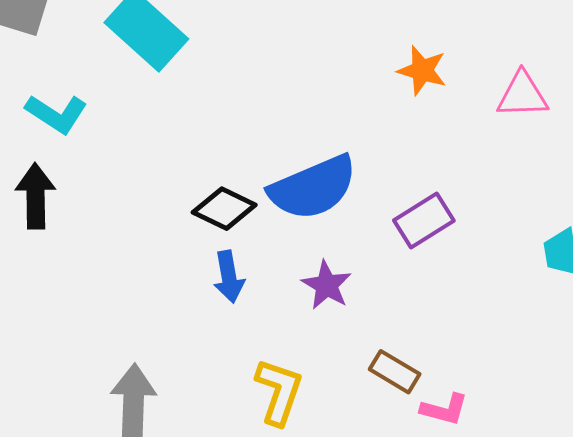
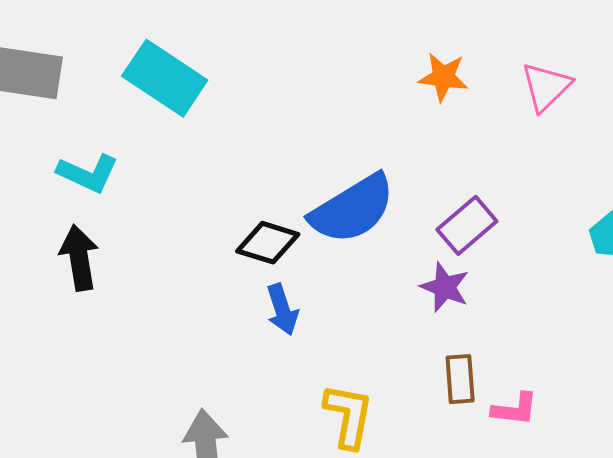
pink triangle: (522, 95) -> (546, 87), turned -34
purple star: (327, 285) -> (445, 287), moved
brown rectangle: (395, 372) -> (460, 379), turned 63

